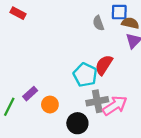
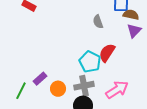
gray semicircle: (98, 23) -> (98, 22), moved
gray cross: (97, 101) -> (84, 86), moved

